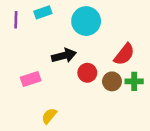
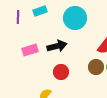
red circle: (87, 73) -> (61, 72), moved
pink rectangle: (31, 79) -> (30, 50), moved

